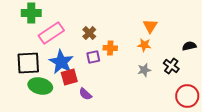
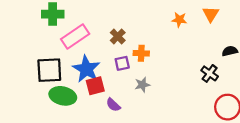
orange triangle: (150, 26) -> (211, 14), moved
orange star: (144, 45) -> (179, 20), moved
gray star: (144, 70) -> (142, 85), moved

